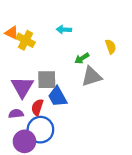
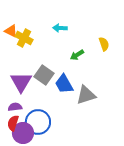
gray triangle: (92, 76) -> (86, 95), moved
gray square: (47, 80) -> (44, 75), turned 36
blue trapezoid: (57, 97) -> (64, 84), moved
red semicircle: (37, 107) -> (13, 123), moved

